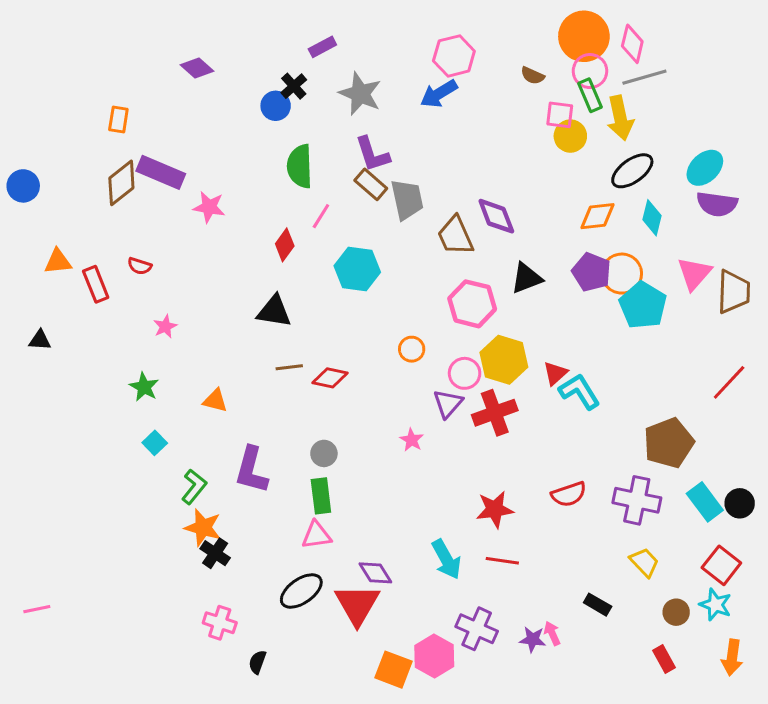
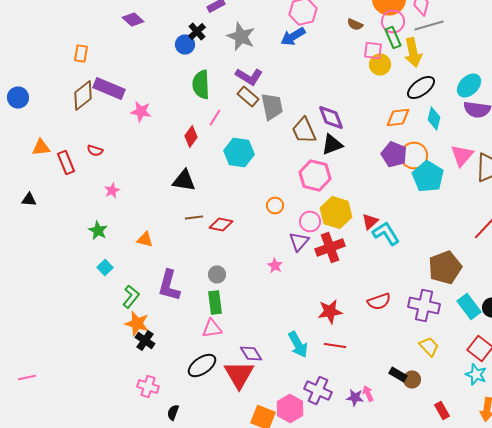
purple L-shape: (372, 154) -> (249, 76), turned -40
black triangle: (527, 278) -> (332, 144), moved
brown circle: (676, 612) -> (412, 380), moved

